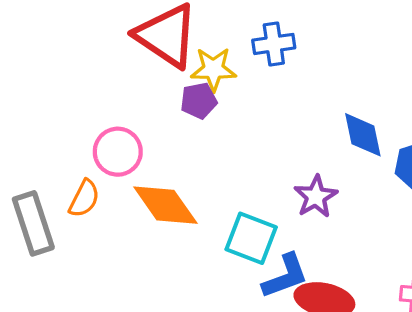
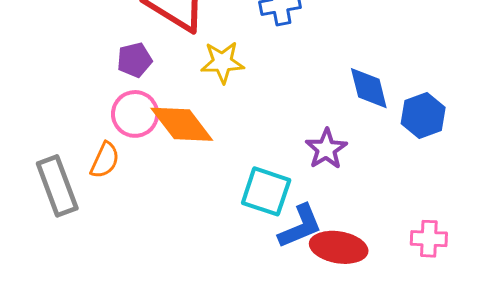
yellow star: (213, 69) -> (222, 62), moved
purple pentagon: (199, 101) -> (134, 60), moved
orange diamond: (165, 205) -> (182, 124), moved

